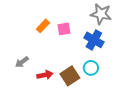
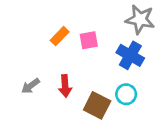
red arrow: (45, 75) -> (65, 86), moved, turned 98
brown square: (70, 76) -> (97, 105), turned -30

